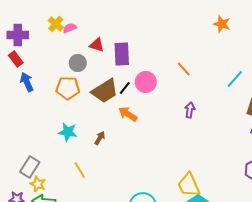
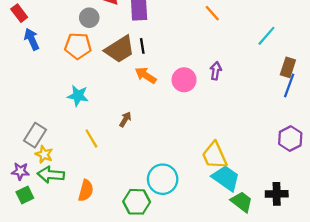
orange line: (184, 69) -> (212, 13), moved
pink circle: (146, 82) -> (184, 80), moved
black line: (125, 88) -> (142, 46), turned -48
brown arrow: (100, 138) -> (125, 119), moved

